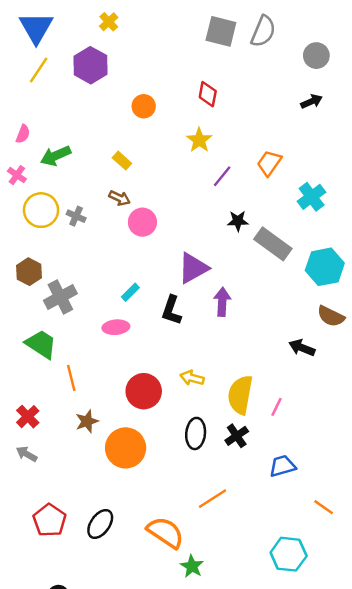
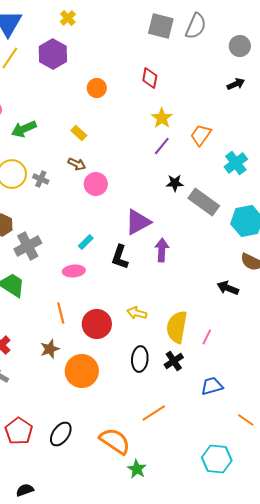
yellow star: (199, 140) -> (162, 118), moved
orange line: (71, 378) -> (61, 313), moved

